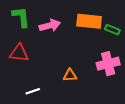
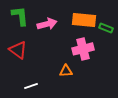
red triangle: (19, 53) -> (18, 50), turned 30
pink cross: (108, 64) -> (83, 49), moved

